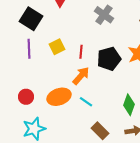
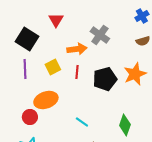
orange arrow: (81, 76) -> (77, 49), moved, turned 42
red circle: (26, 97) -> (30, 117), moved
orange ellipse: (59, 97) -> (46, 100), moved

